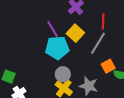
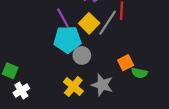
gray line: (98, 43) -> (108, 23), moved
gray circle: (63, 74) -> (82, 55), moved

